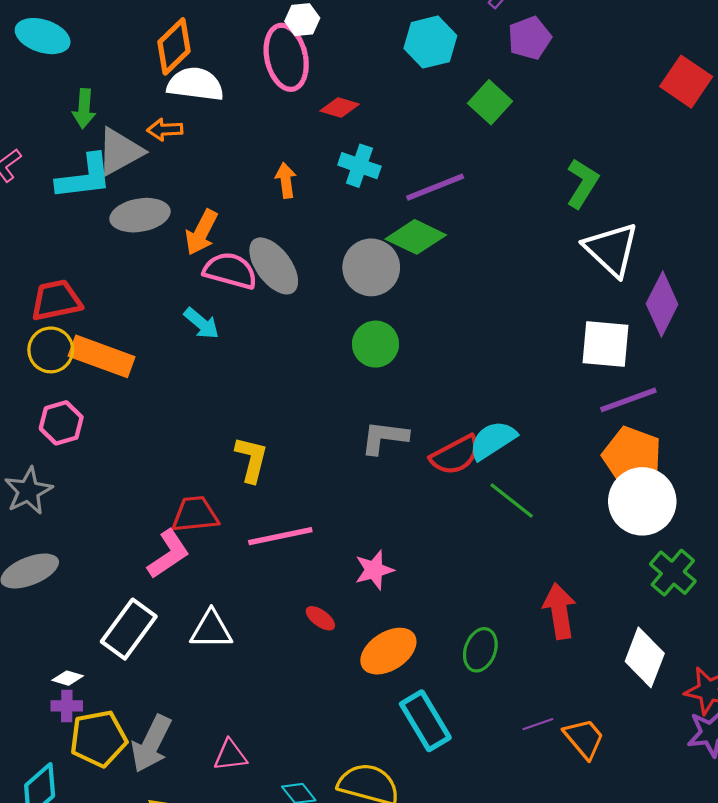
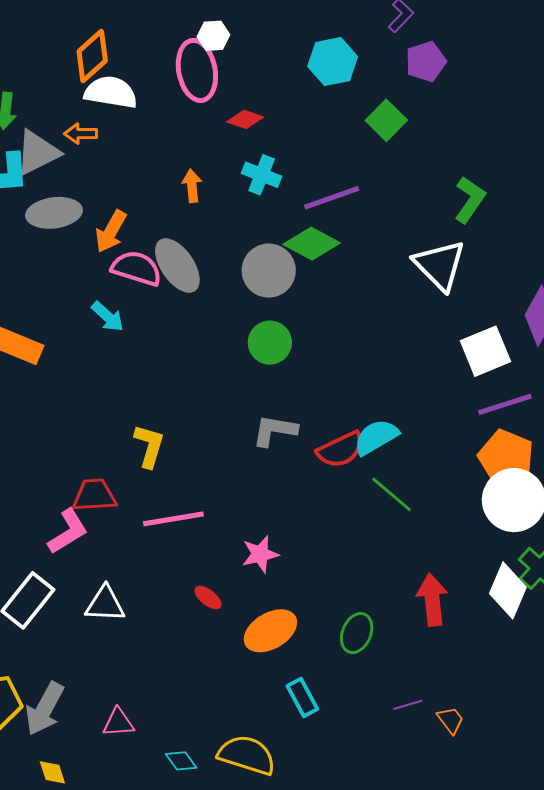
white triangle: (611, 249) -> (440, 265), moved
white square: (606, 344) -> (485, 351), turned -30
white diamond: (645, 657) -> (508, 590), moved
cyan rectangle: (425, 721) -> (302, 697), size x0.7
orange trapezoid: (584, 738) -> (450, 720), size x0.7

